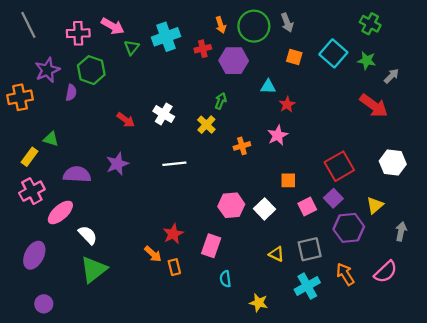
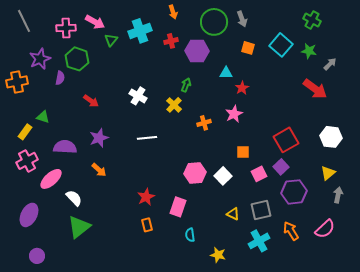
orange arrow: (221, 25) -> (173, 12), moved
red arrow: (126, 120) -> (91, 101), moved
yellow triangle: (375, 205) -> (328, 173), moved
orange arrow: (153, 254) -> (99, 170), moved

